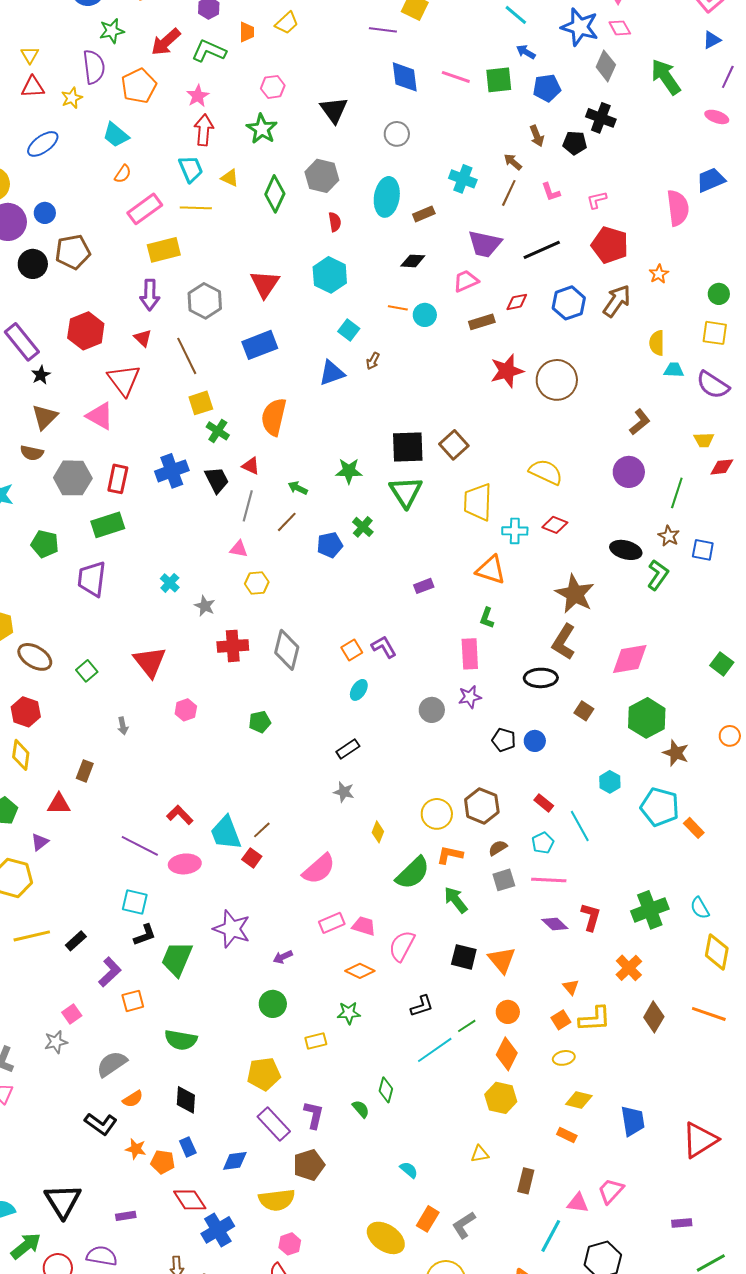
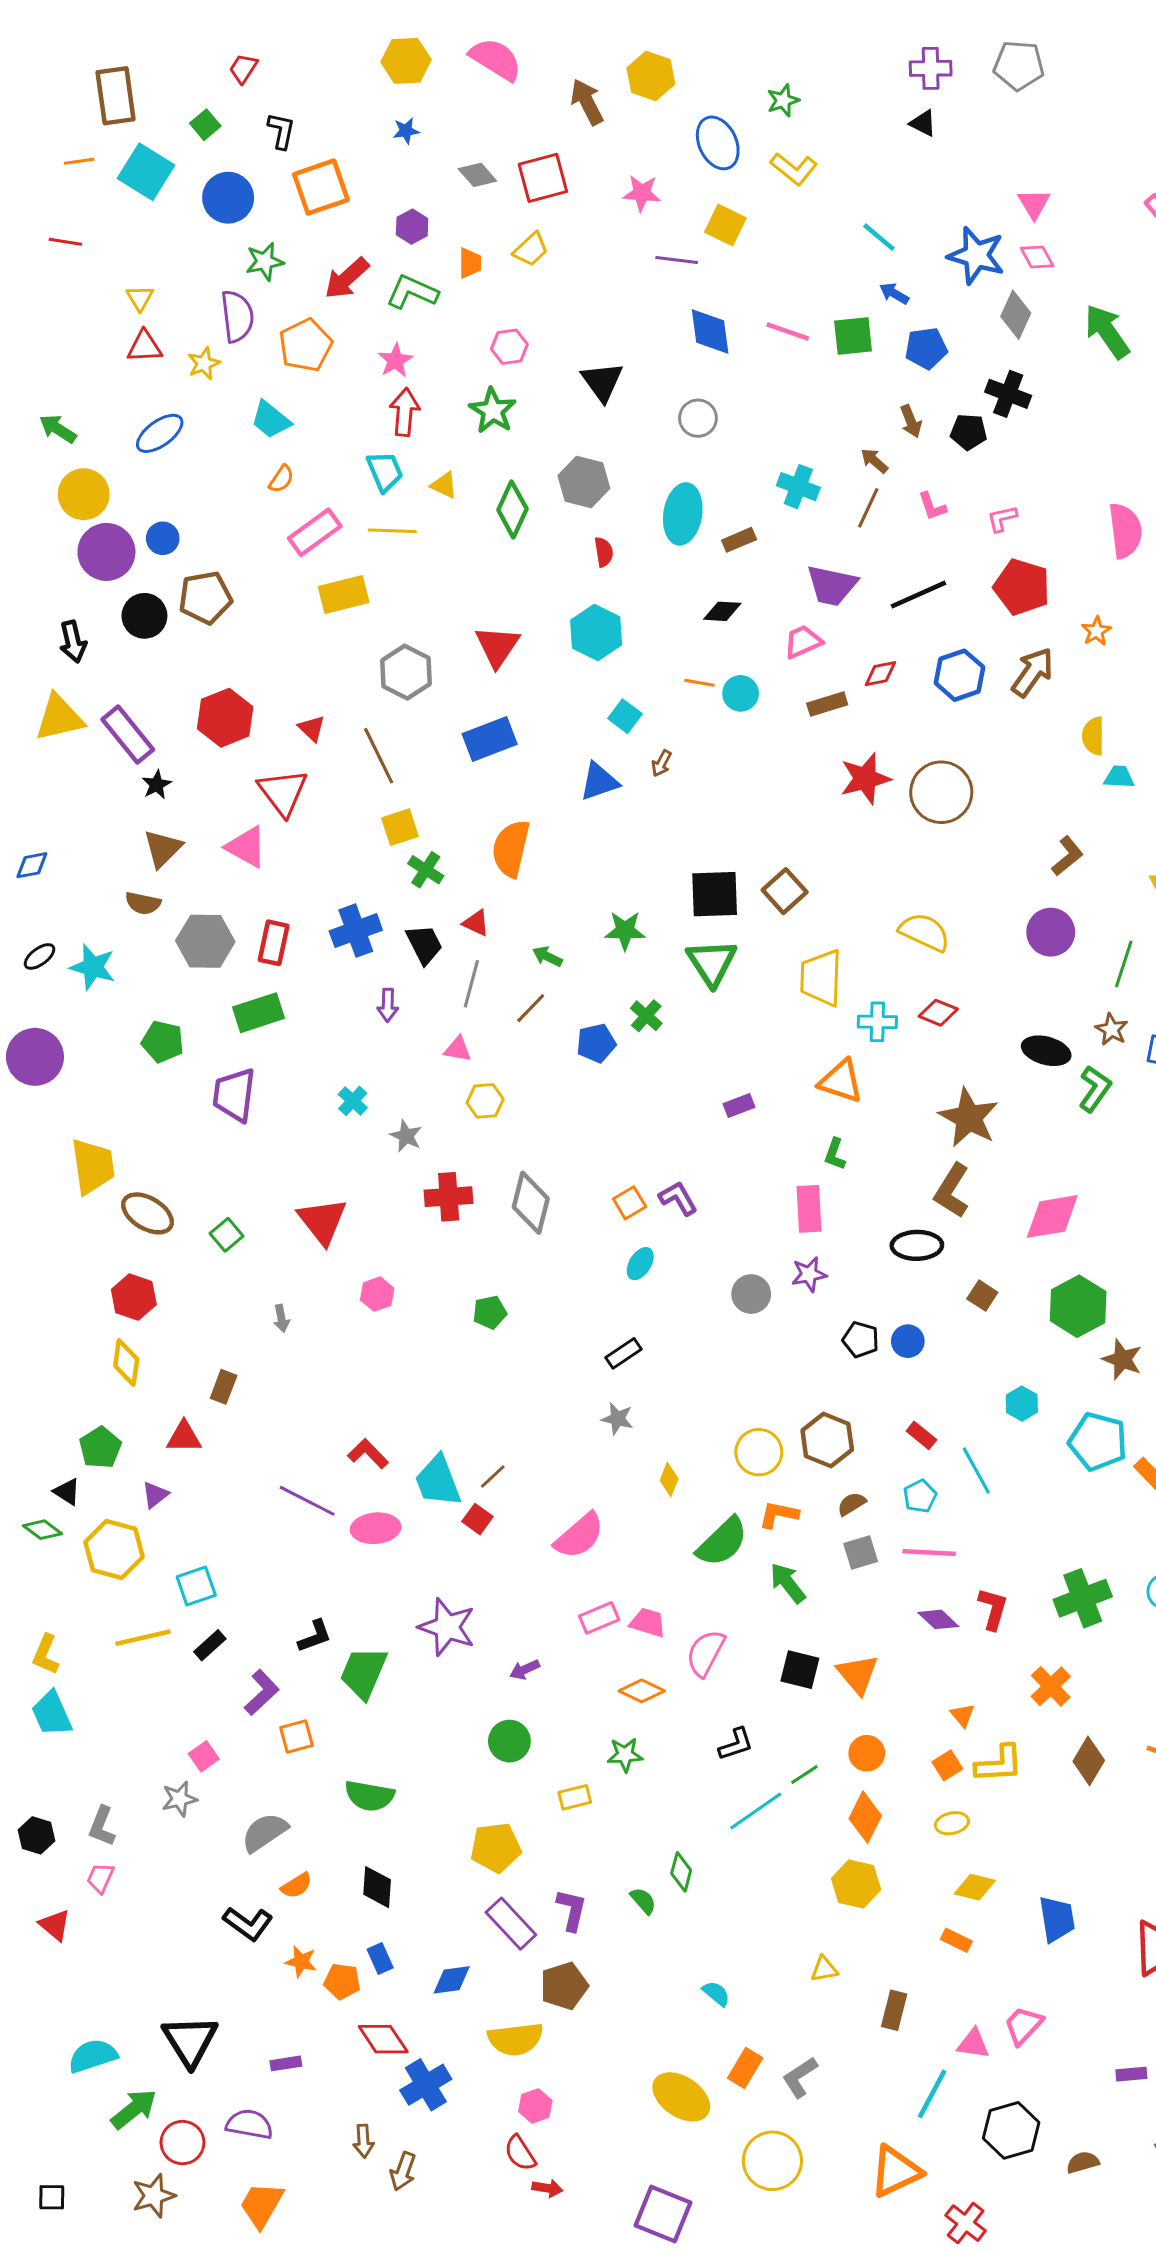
purple arrow: (150, 295) -> (388, 1005), moved, size x0.7
cyan square: (135, 902) -> (196, 1586), moved, turned -32

